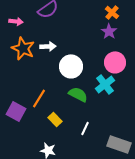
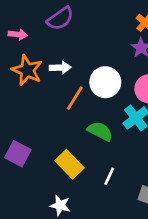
white circle: (71, 66) -> (105, 82), moved
orange line: (39, 98) -> (75, 98), moved
yellow rectangle: (55, 119) -> (70, 164), size x1.5

